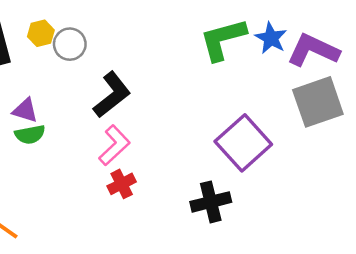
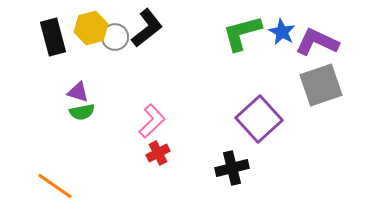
yellow hexagon: (41, 33) -> (91, 28), size x1.5
black L-shape: (112, 95) -> (147, 28), moved

